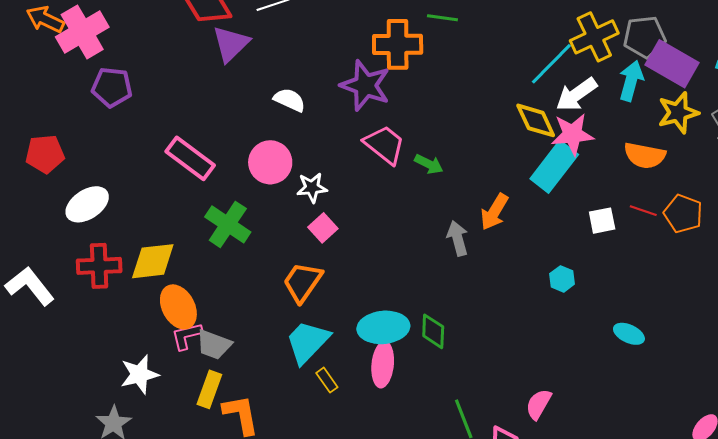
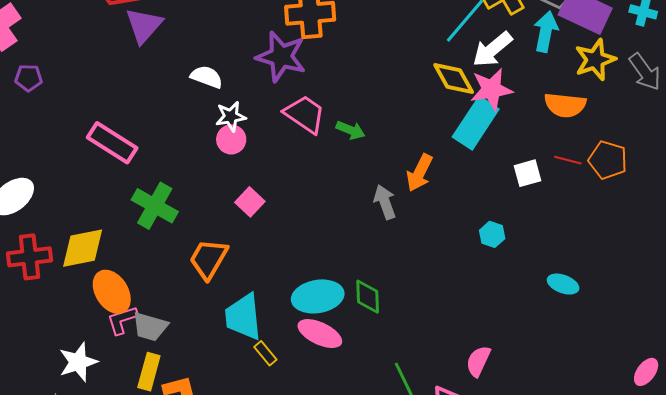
purple pentagon: (112, 87) -> (29, 78), size x0.7
pink circle: (270, 162) -> (231, 139), moved, size x0.7
white star: (312, 188) -> (231, 116), moved
orange trapezoid: (302, 282) -> (209, 259), moved
cyan trapezoid: (308, 342) -> (243, 317), turned -45
pink ellipse: (383, 364) -> (320, 334), turned -66

